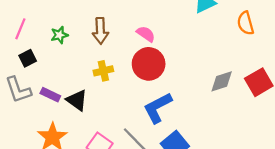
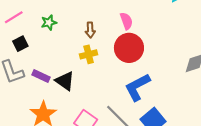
pink line: (20, 29) -> (14, 17), turned 36
brown arrow: (100, 31) -> (90, 30), moved, size x0.7
pink semicircle: (146, 34) -> (126, 21), turned 36

